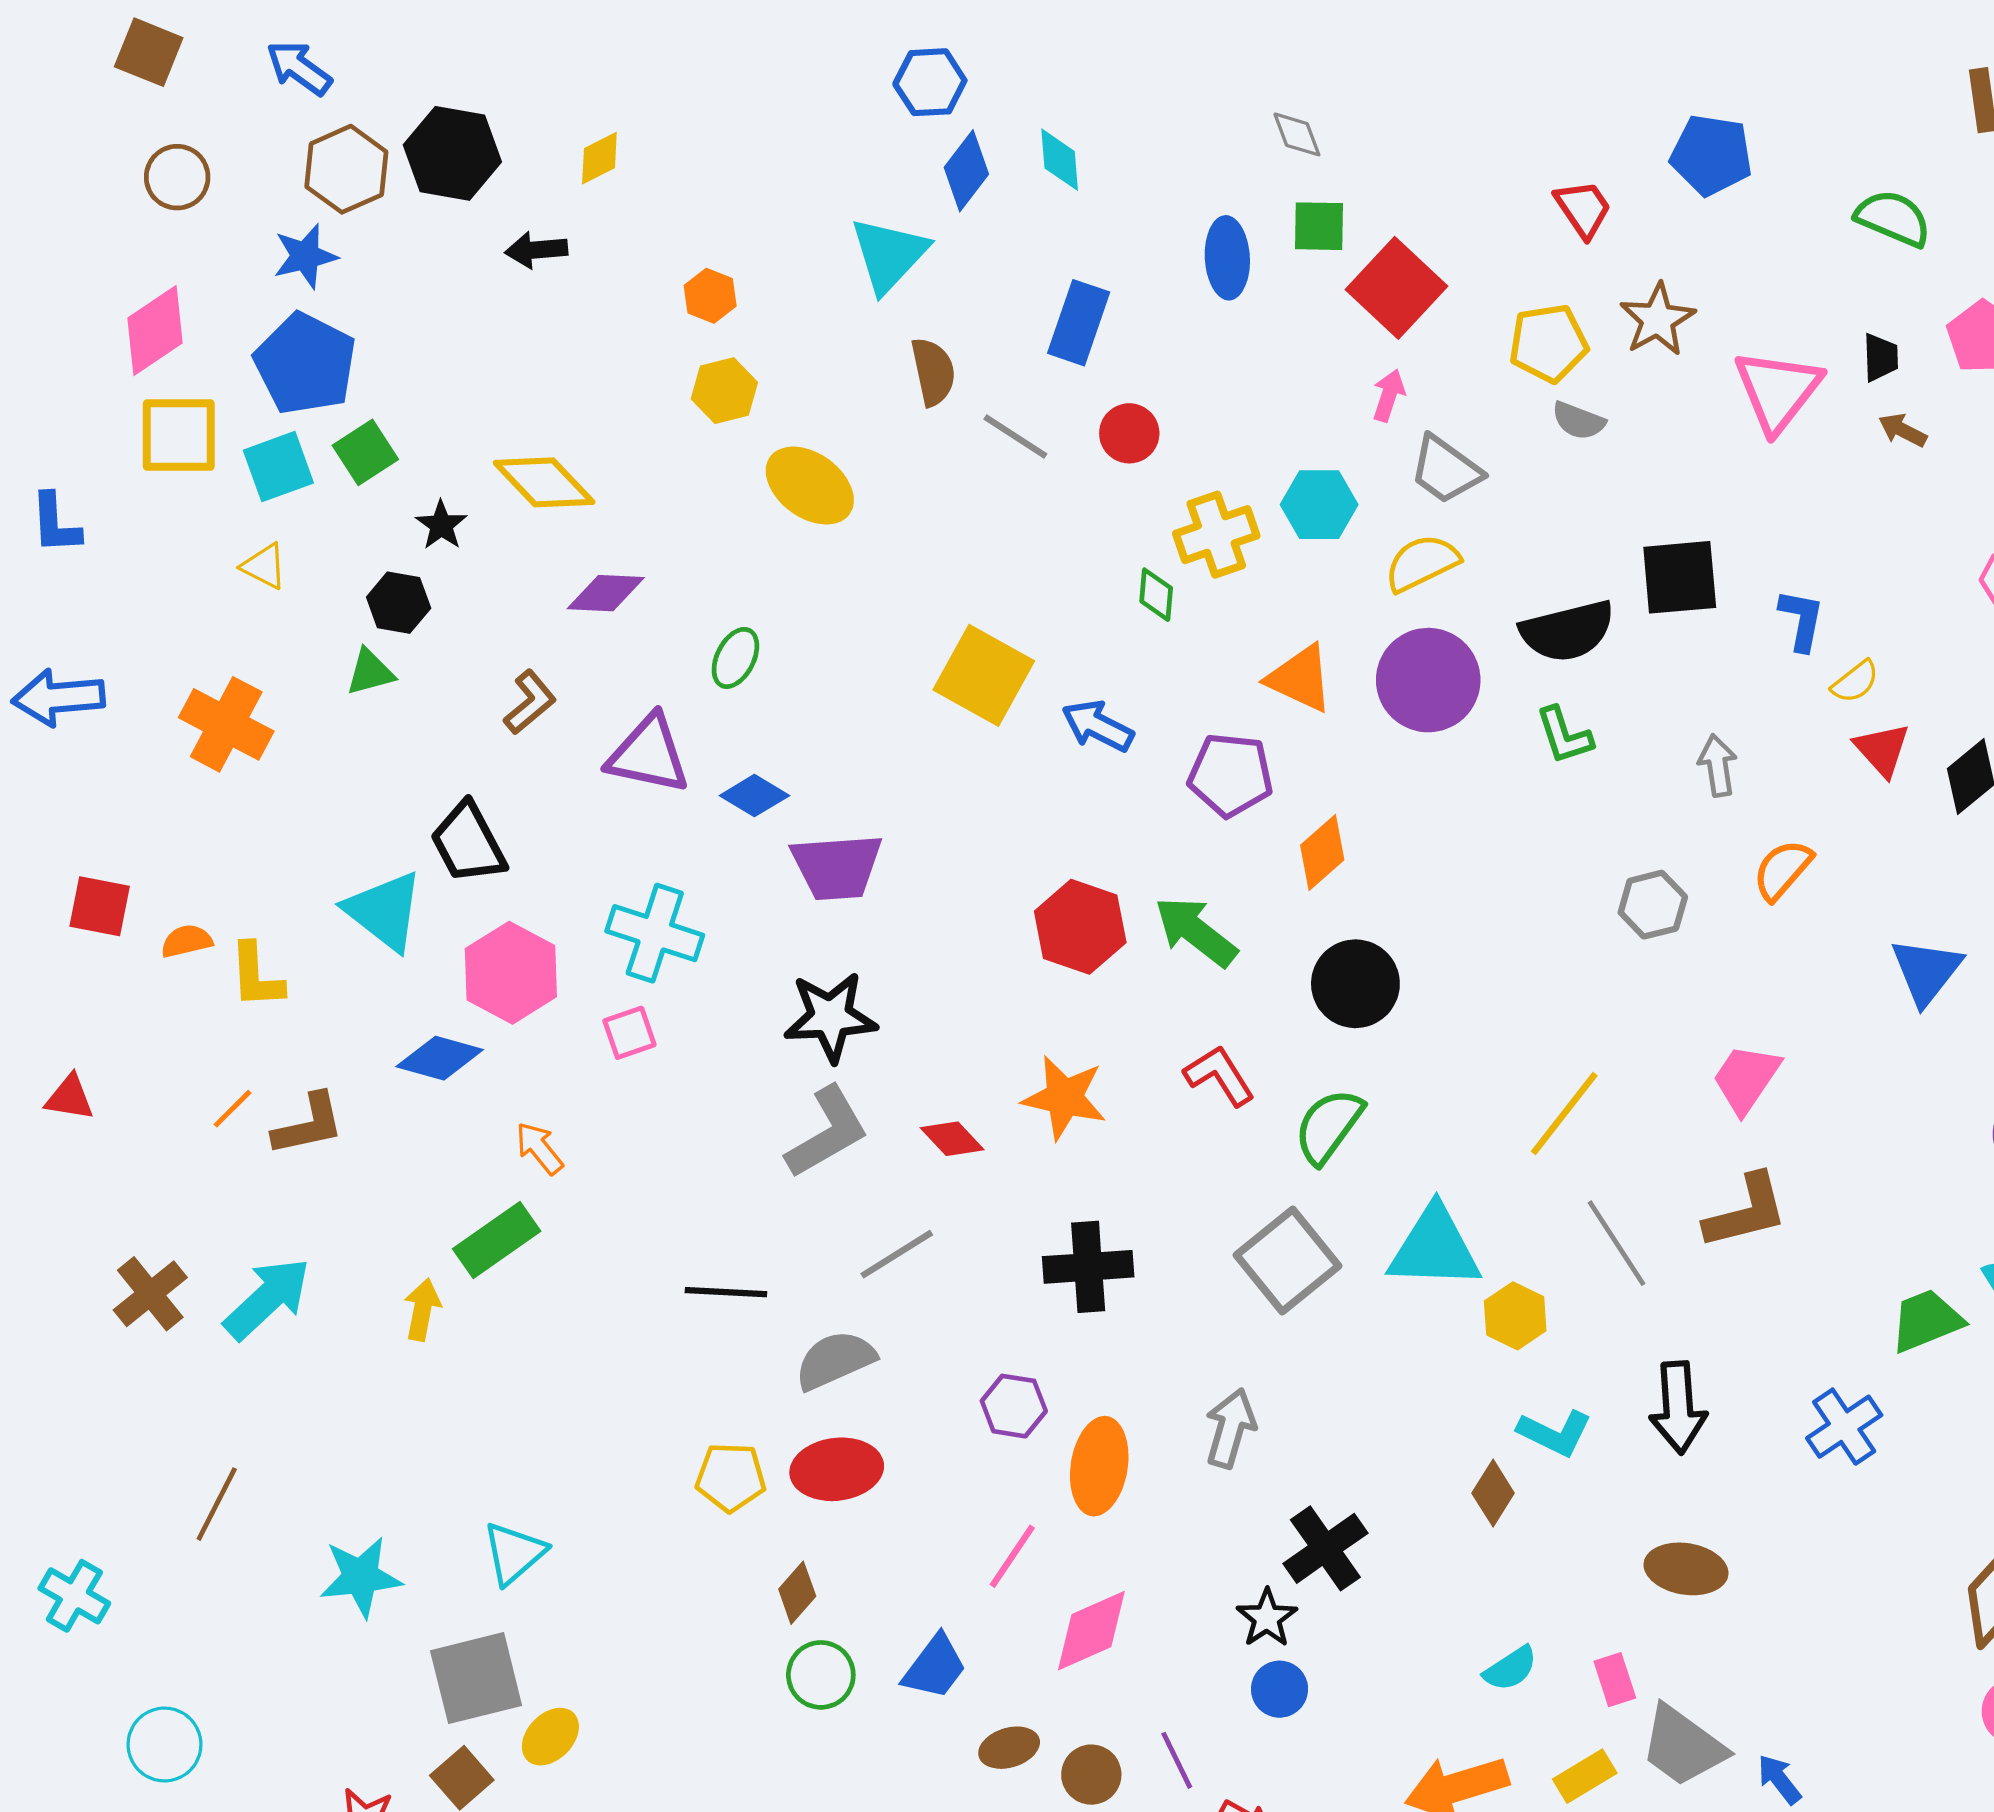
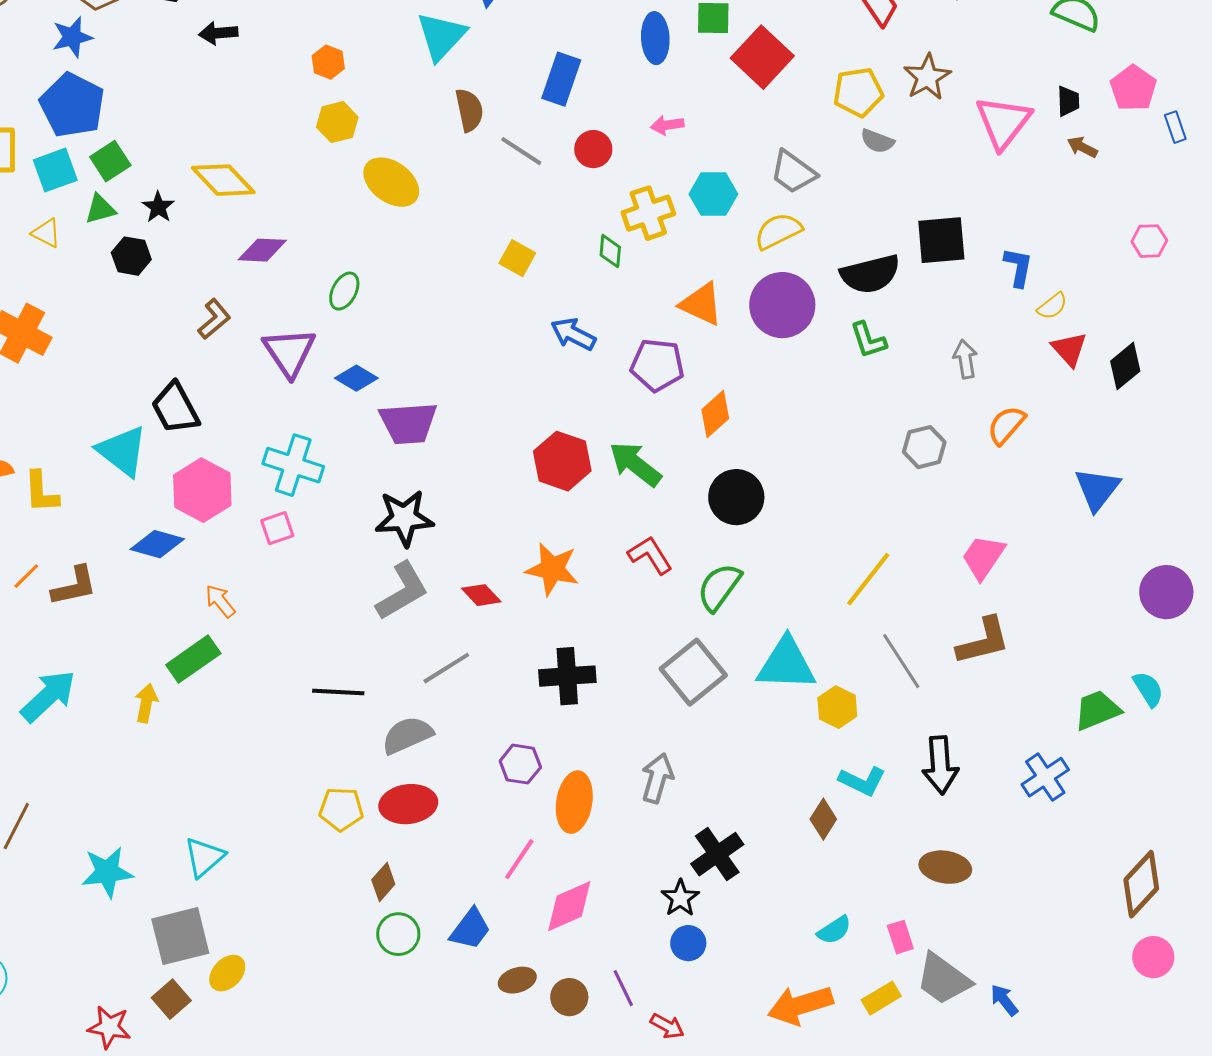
pink arrow: (1389, 395) -> (667, 125), moved, turned -116
green triangle: (370, 672) -> (100, 209), moved
yellow square: (984, 675) -> (517, 258), moved, size x0.6
purple triangle: (648, 754) -> (289, 352), turned 44

